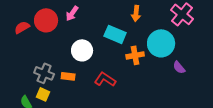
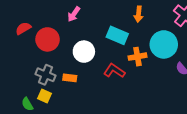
red circle: (46, 20) -> (48, 39), moved
red L-shape: (105, 79) -> (114, 71), moved

